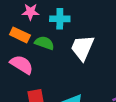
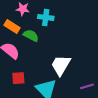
white trapezoid: (82, 48) -> (61, 65), moved

